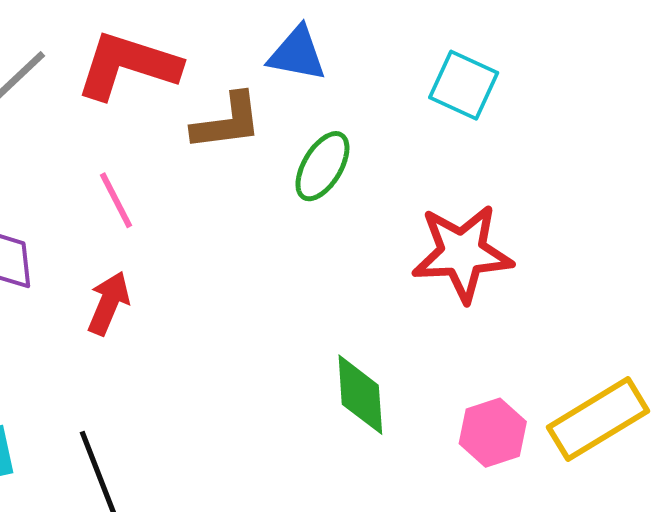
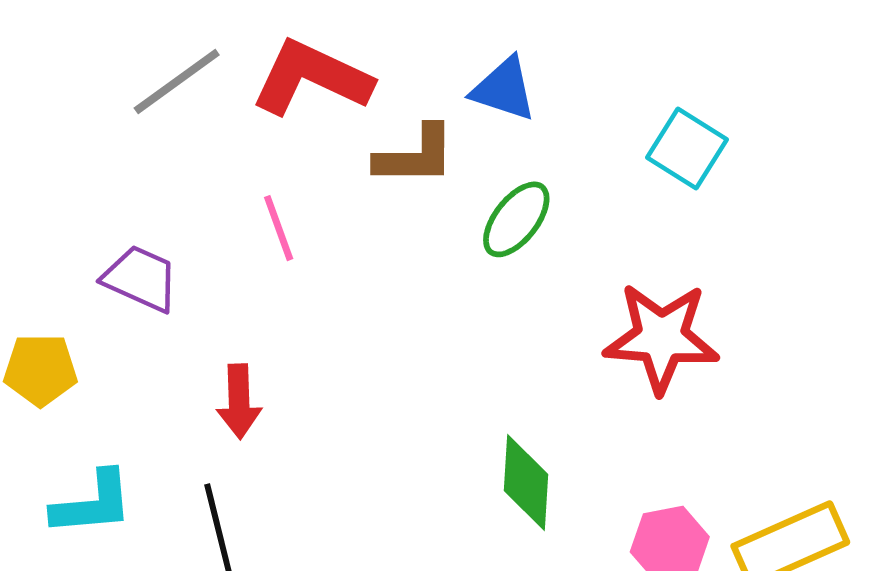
red arrow: (109, 303) -> (239, 401), moved, turned 148

